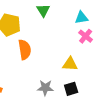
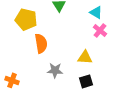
cyan triangle: (81, 18) -> (96, 12), turned 40
gray star: (45, 88) -> (55, 70), moved

